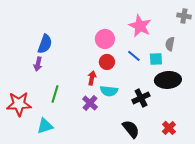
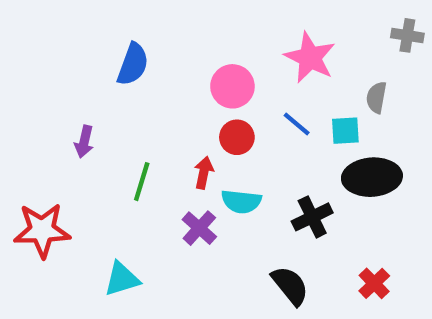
blue semicircle: (45, 44) -> (133, 64), moved
green line: (55, 94) -> (142, 182), moved
cyan triangle: (45, 126) -> (122, 279), moved

